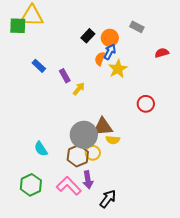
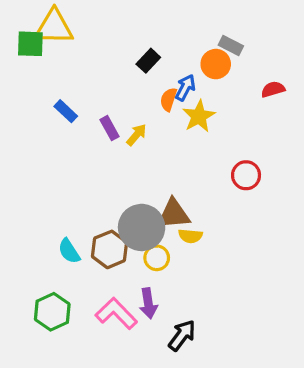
orange circle: (110, 38) -> (216, 64), moved
yellow arrow: (79, 89) -> (136, 135), moved
brown hexagon: (78, 156) -> (110, 249), moved

